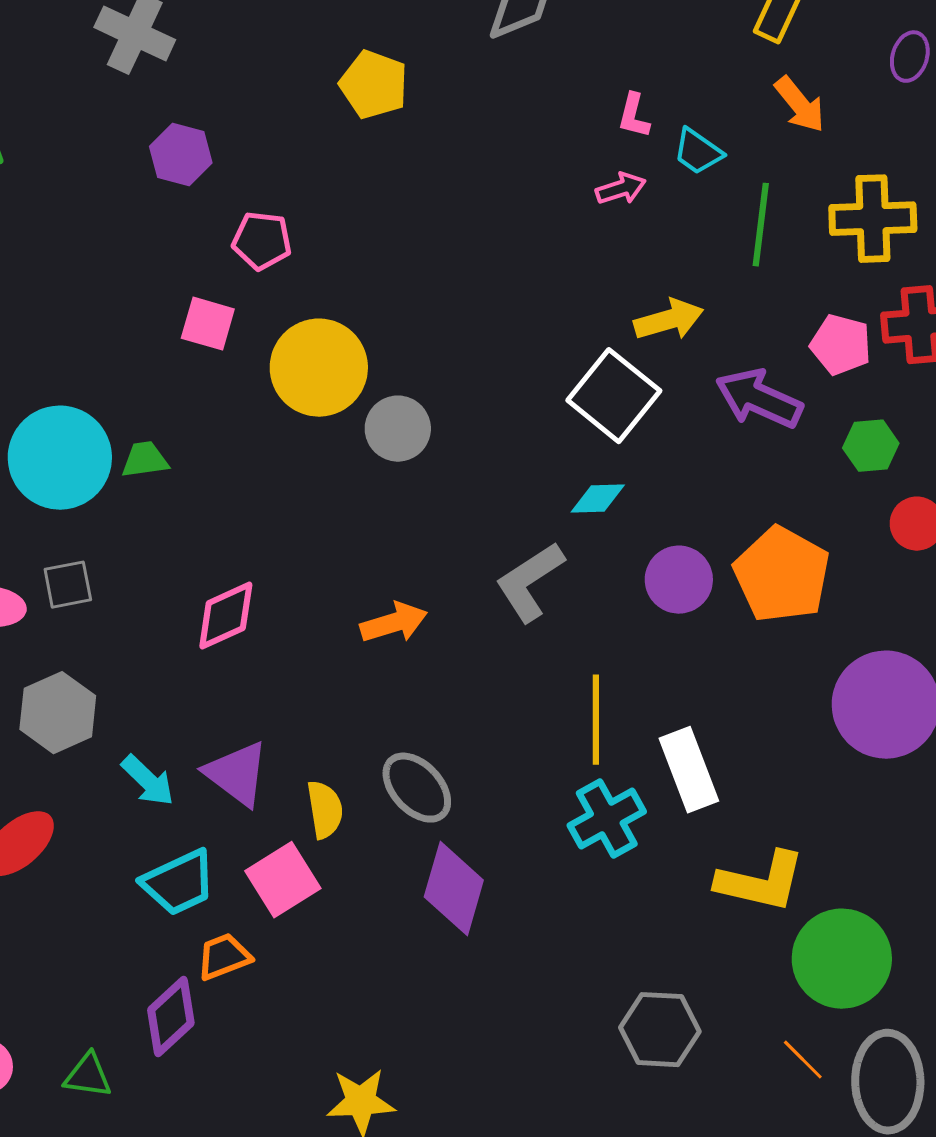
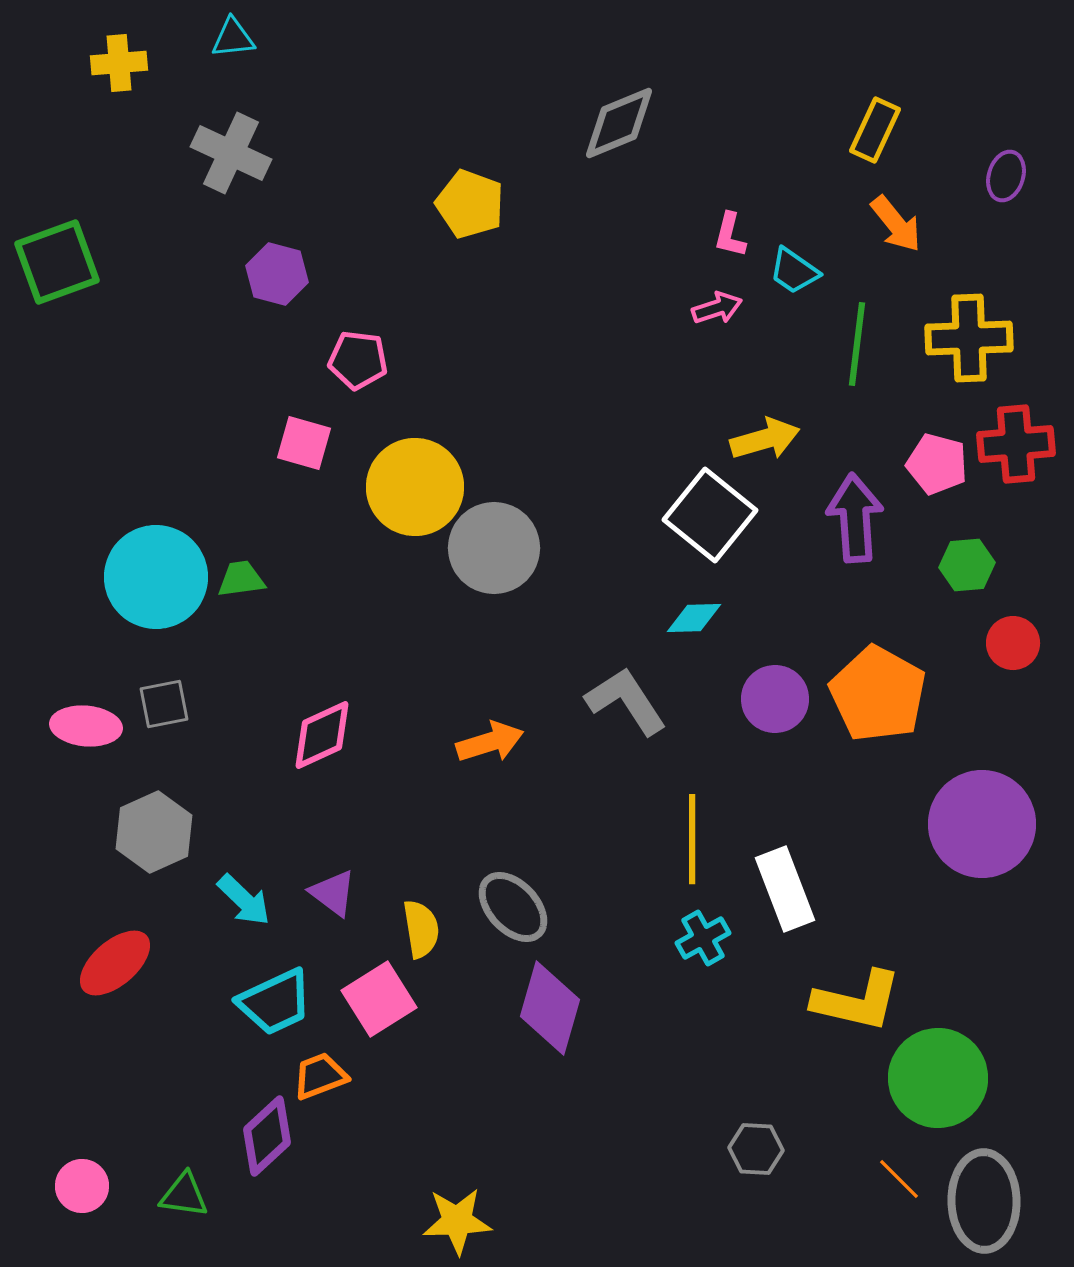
purple arrow: (759, 399) -> (855, 518), turned 62
gray circle: (398, 429) -> (494, 548), size x1.4
gray L-shape: (530, 582) -> (626, 701), turned 90
purple triangle: (237, 774) -> (333, 893), size x0.7
cyan cross: (607, 819) -> (703, 938), size x0.7
gray hexagon: (660, 1030) -> (756, 1149), size x0.7

